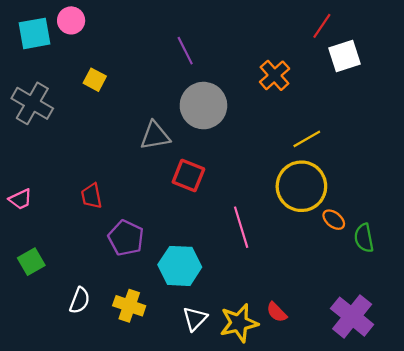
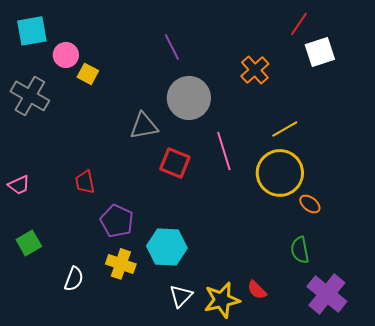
pink circle: (71, 20) -> (66, 55), moved
pink line: (241, 227) -> (224, 151), moved
green semicircle: (364, 238) -> (300, 250), moved
yellow cross: (129, 306) -> (121, 264), moved

